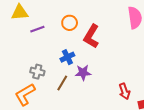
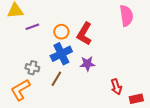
orange circle: (70, 23) -> (61, 32), moved
blue cross: (67, 57) -> (61, 54), size x1.5
purple star: (83, 73) -> (87, 64), moved

